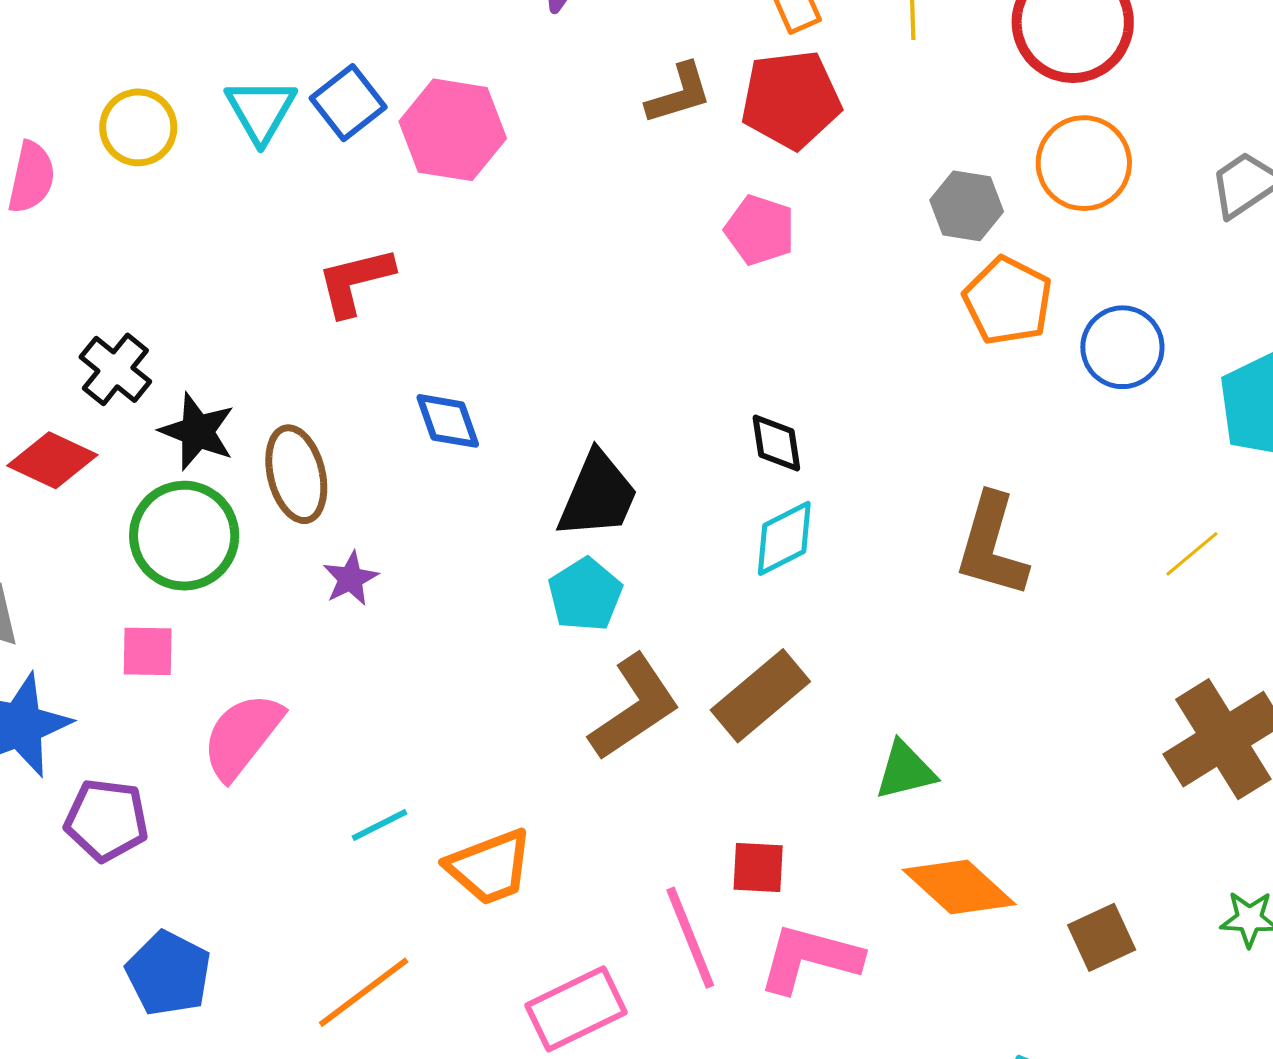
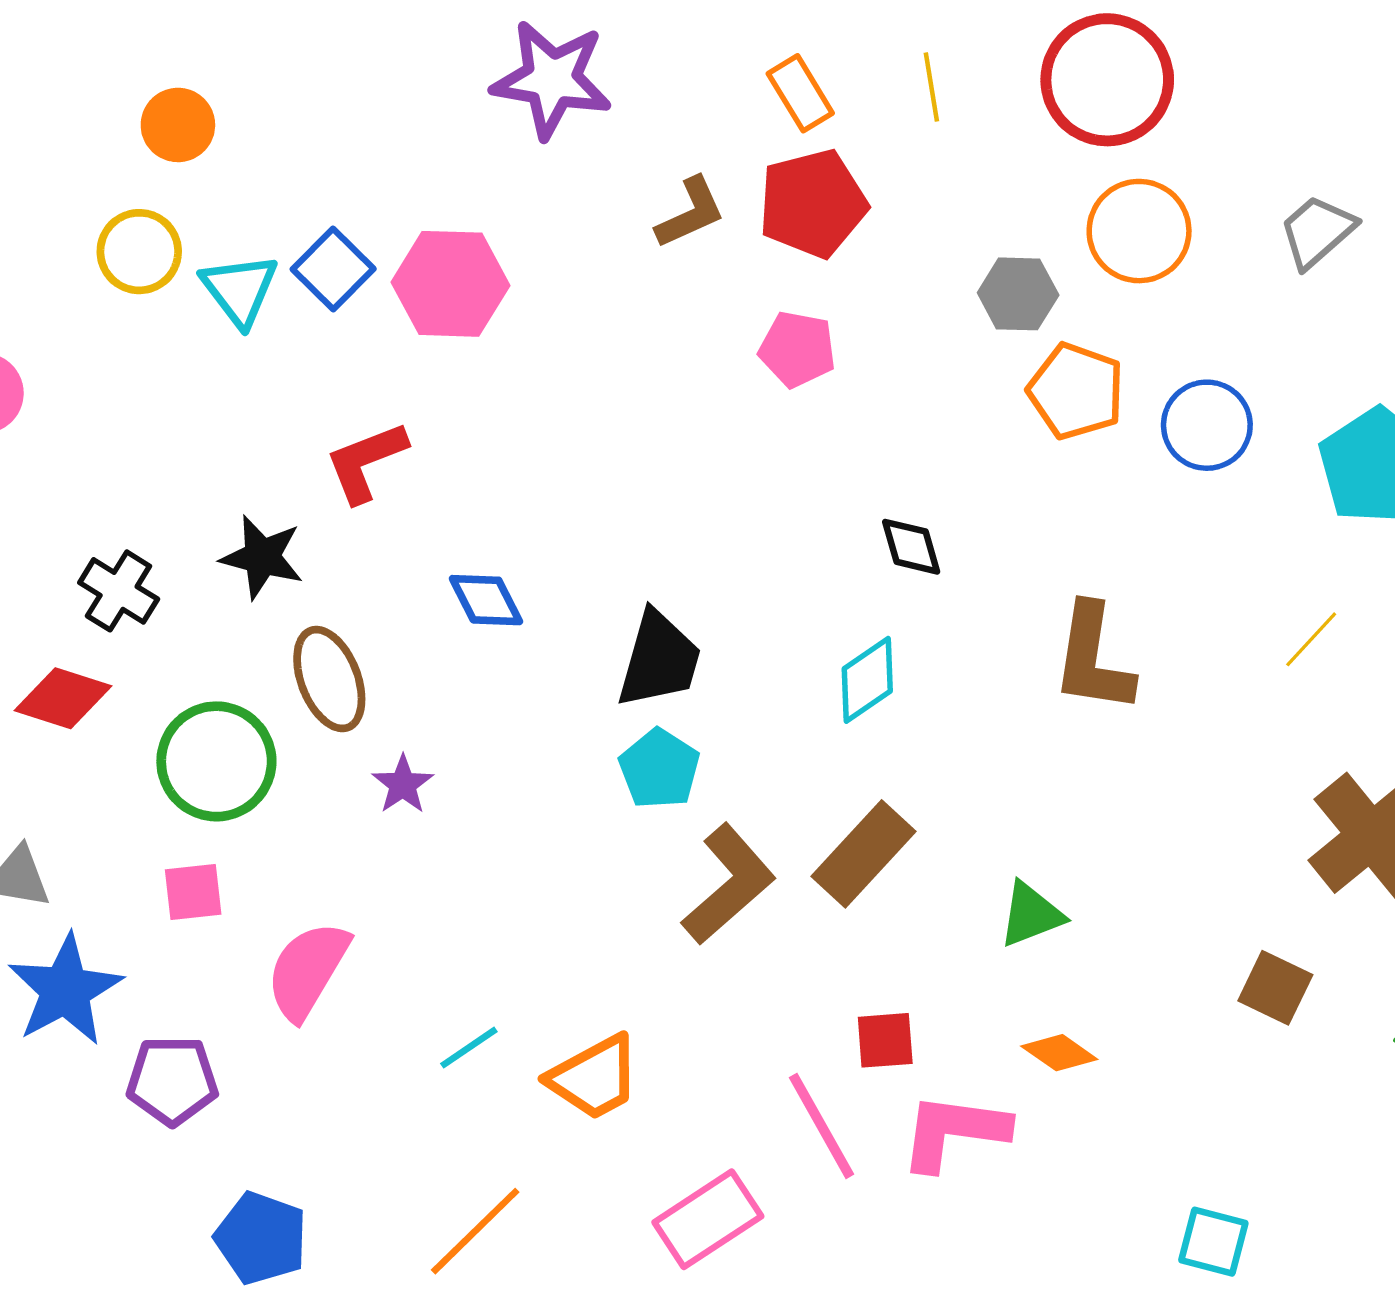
yellow circle: (138, 127) -> (139, 252), moved
black star: (197, 431) -> (262, 557), moved
black diamond: (776, 443) -> (911, 547), moved
orange diamond: (959, 887) -> (1059, 1053), moved, size x0.6
brown square: (1102, 937) -> (1275, 988), moved, turned -32

